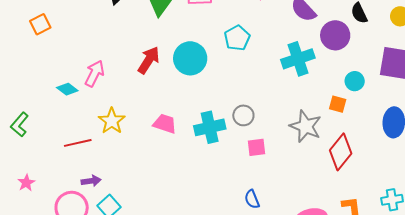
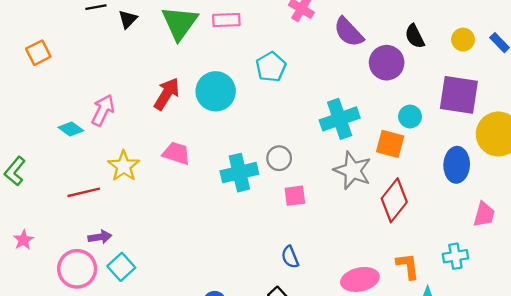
cyan cross: (298, 59) -> (340, 119), moved
orange square: (338, 104) -> (390, 144), size x1.4
pink trapezoid: (165, 124) -> (176, 153), moved

